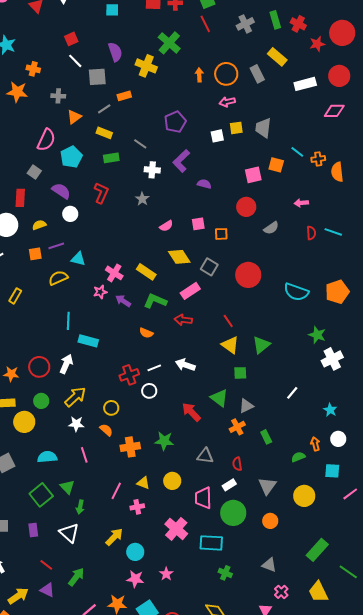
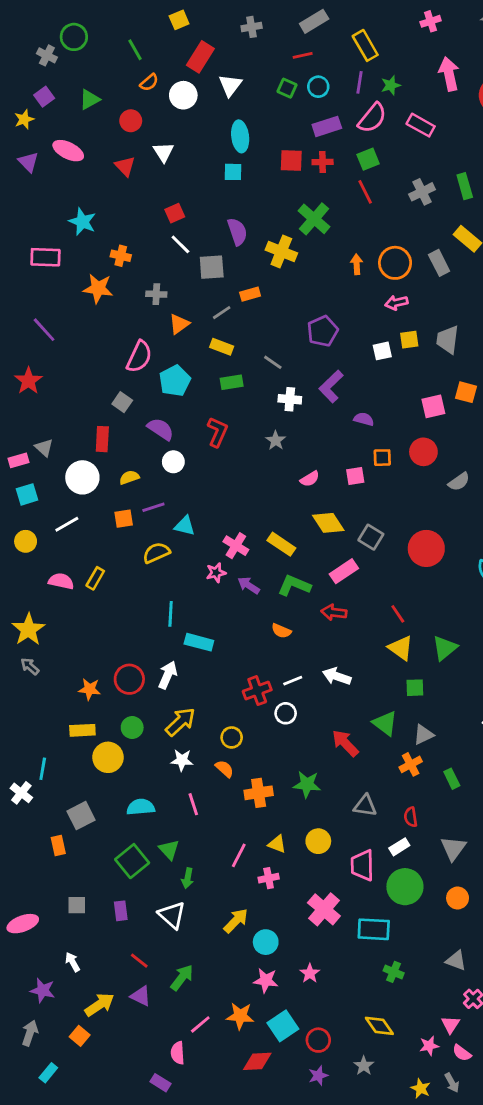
orange square: (221, 234) -> (382, 458), moved

